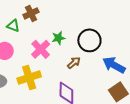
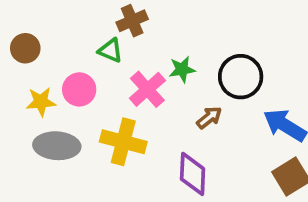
green triangle: (13, 26) -> (111, 50), moved
yellow cross: (29, 78) -> (123, 142), turned 30

